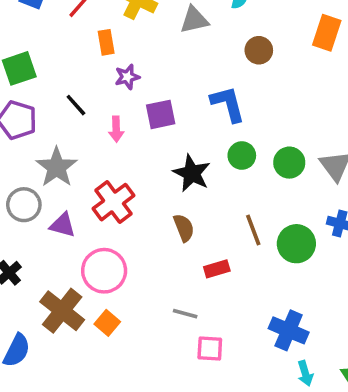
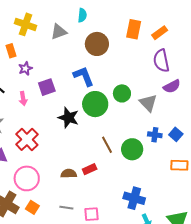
brown circle: (259, 50) -> (97, 44), size x1.5
green circle: (242, 156) -> (95, 104), size x1.6
green circle: (289, 163) -> (122, 93), moved
brown semicircle: (184, 228) -> (69, 174), moved, turned -63
gray line: (185, 314) -> (66, 208), moved

